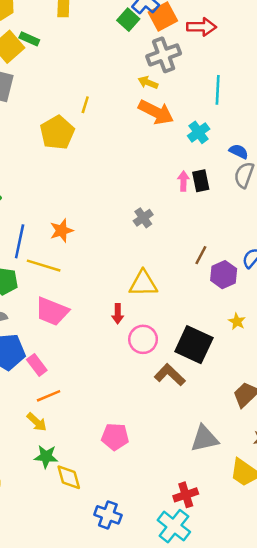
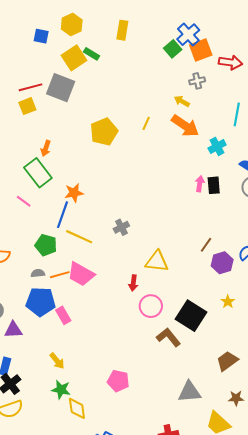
gray cross: (164, 55) -> (197, 81), size x0.6
yellow line: (85, 105) -> (146, 123), moved
gray cross: (143, 218) -> (121, 227), moved
orange star: (62, 231) -> (74, 193), moved
orange line: (49, 396) -> (60, 275), moved

